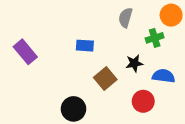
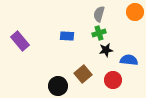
green cross: (155, 38) -> (99, 33), moved
brown square: (105, 78) -> (83, 74), moved

